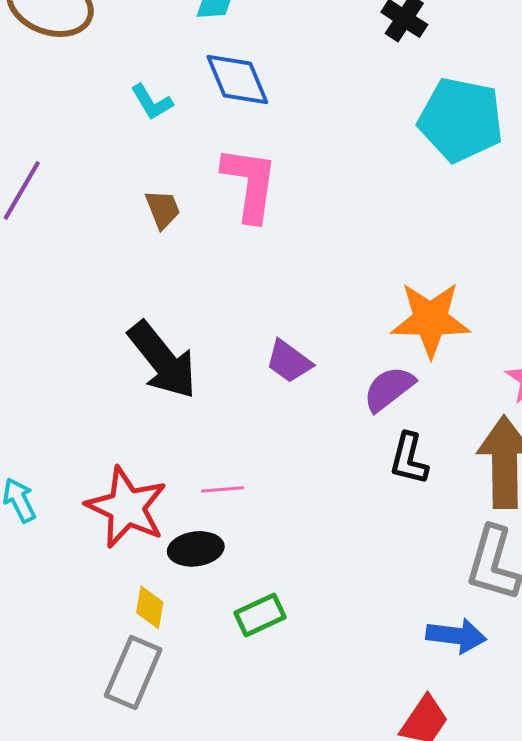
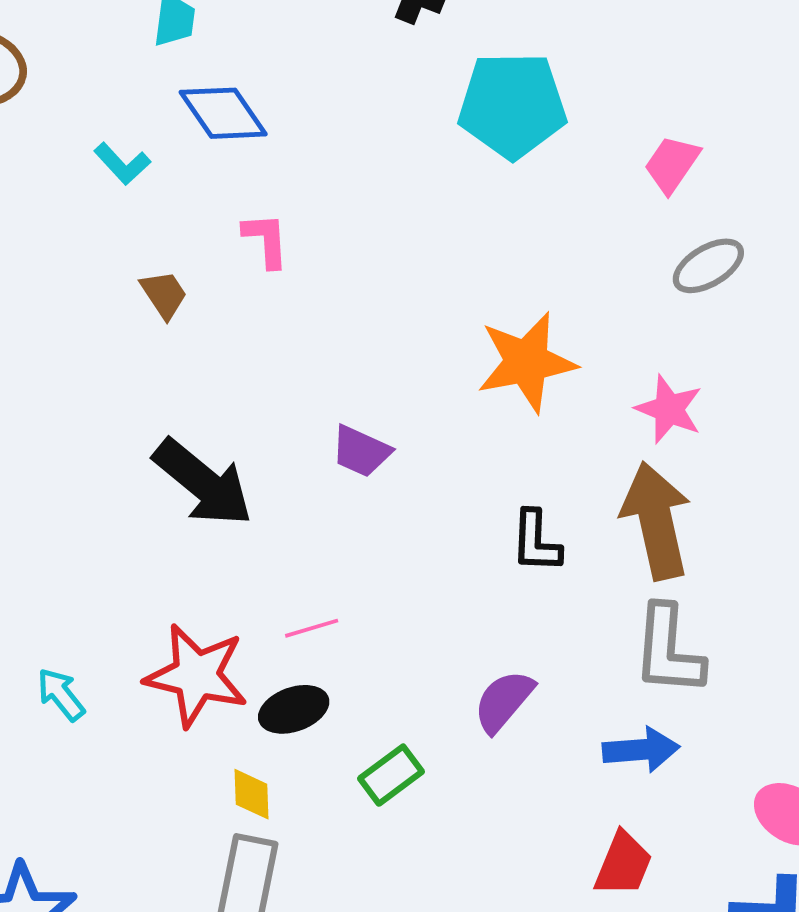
pink L-shape: (250, 184) -> (266, 240), size x0.6
purple semicircle: (389, 389) -> (504, 701), moved

